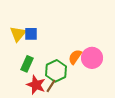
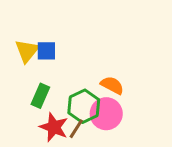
orange semicircle: (75, 57) -> (112, 85), turned 84
pink circle: (92, 58) -> (106, 114), moved

